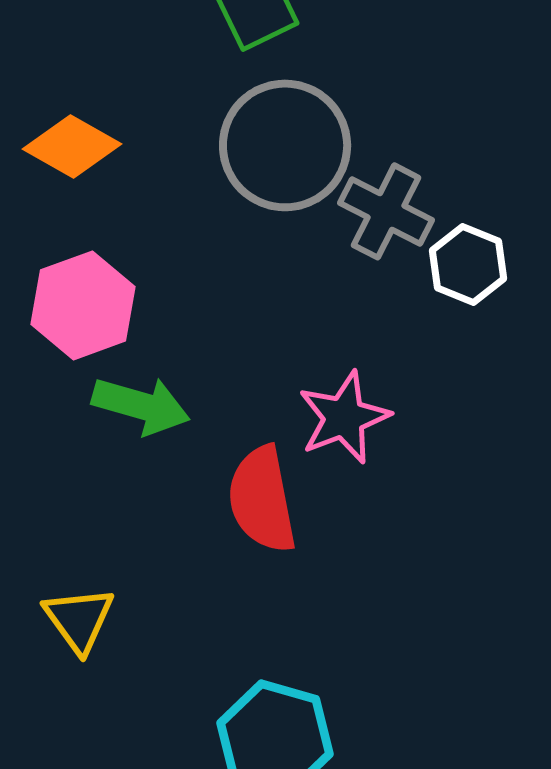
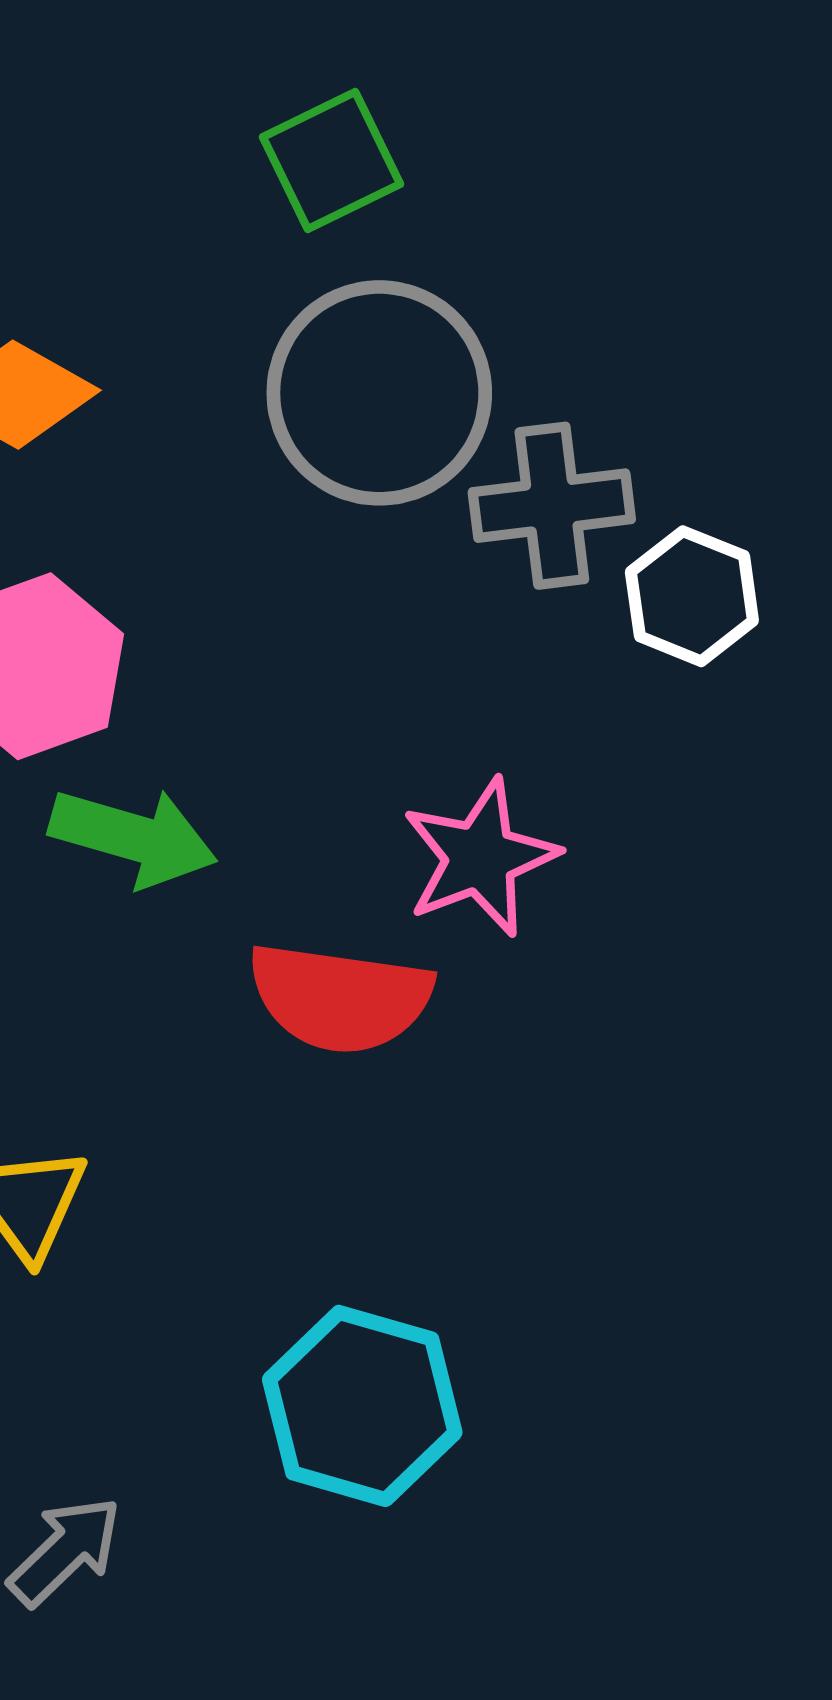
gray cross: (386, 211) -> (552, 506), turned -34
red semicircle: (262, 499) -> (340, 998), turned -71

